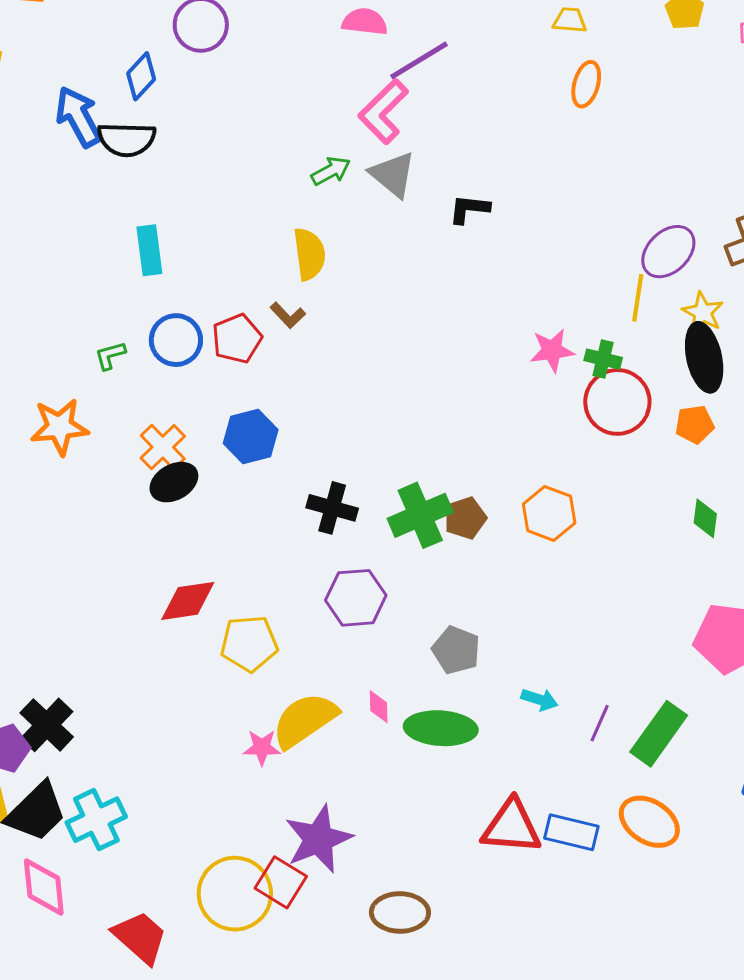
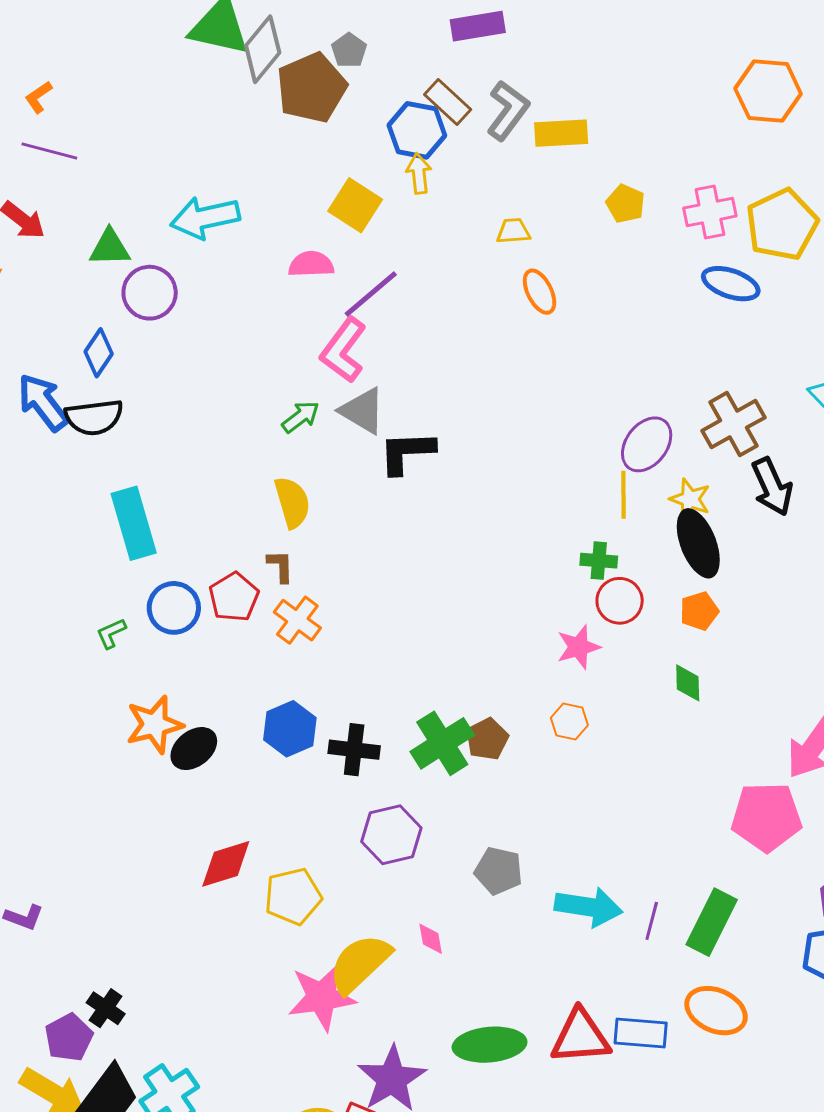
orange ellipse: (586, 84) -> (540, 292), turned -33
black L-shape: (469, 209) -> (407, 452), moved, size x1.4
cyan rectangle: (149, 250) -> (134, 523), size x1.4
brown L-shape: (288, 315) -> (280, 566), turned -129
pink star: (552, 350) -> (578, 647), moved
red circle: (617, 402) -> (620, 601), size x0.7
orange star: (60, 427) -> (154, 725), moved
blue hexagon: (251, 437) -> (290, 729), moved
orange cross: (163, 447) -> (297, 620), moved
orange hexagon: (549, 513) -> (569, 721), size x0.7
green diamond: (705, 518) -> (688, 683), moved
cyan arrow: (539, 700) -> (589, 907), size x1.8
black cross: (47, 725) -> (106, 1008), size x0.7
green ellipse: (441, 728) -> (490, 1045), moved
pink star: (262, 747) -> (322, 997), size x1.8

